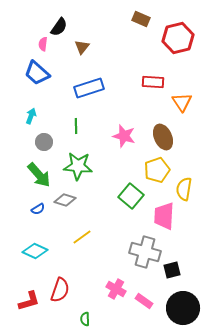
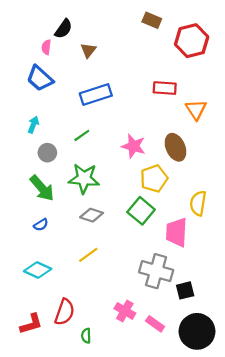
green line: (76, 126) -> (82, 135), turned 56
yellow pentagon: (157, 170) -> (154, 178), moved
gray diamond: (65, 200) -> (92, 215), moved
green semicircle: (85, 319) -> (86, 336), moved

